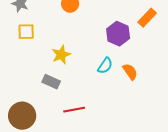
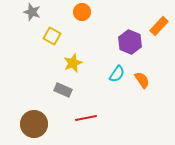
yellow square: (26, 32) -> (52, 36), moved, turned 30

